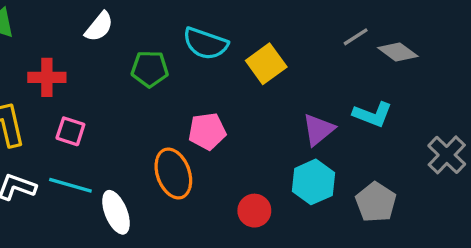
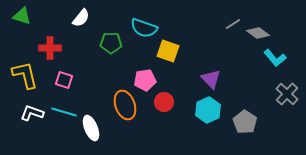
yellow square: (266, 64) -> (168, 51), moved, turned -35
cyan L-shape: (372, 114) -> (275, 58), moved, turned 30
purple triangle: (318, 130) -> (211, 79), turned -35
red circle: (254, 211) -> (164, 102), moved

